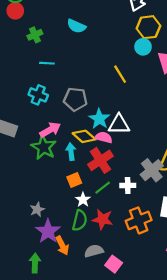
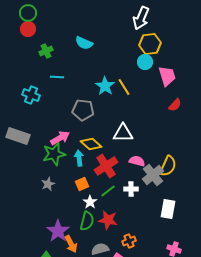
cyan cross: (38, 95) -> (31, 95), moved
cyan star: (99, 119) -> (105, 86), moved
pink semicircle: (104, 137) -> (137, 161), moved
green star: (44, 147) -> (54, 154), turned 30
gray star: (37, 209) -> (48, 184), moved
orange cross: (139, 220) -> (129, 241), moved, size x0.6

